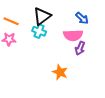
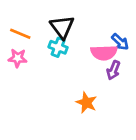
black triangle: (42, 16) -> (62, 27), turned -30
blue arrow: (82, 18) -> (120, 42), moved

